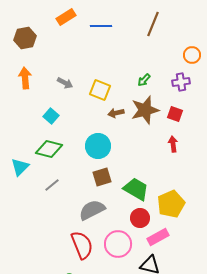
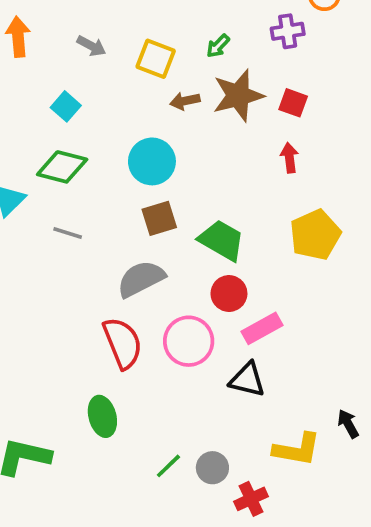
green arrow: (144, 80) -> (218, 46), moved
purple cross: (181, 82) -> (288, 31), moved
gray line: (52, 185) -> (68, 233), turned 56
yellow pentagon: (171, 204) -> (315, 235), moved

